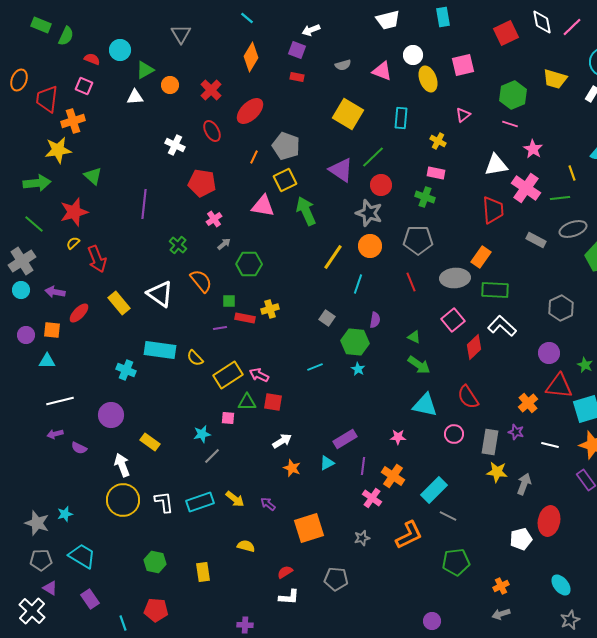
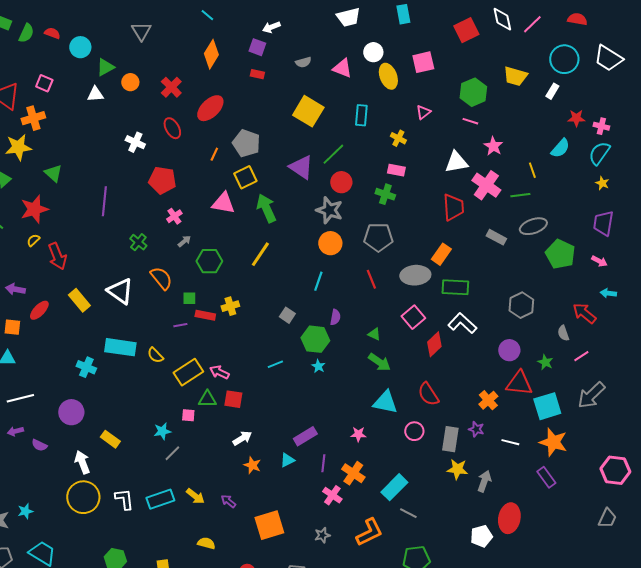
red semicircle: (92, 59) -> (52, 33), moved
yellow line: (333, 257) -> (260, 254), moved

